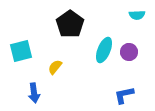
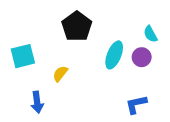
cyan semicircle: (137, 15) -> (150, 34), moved, turned 63

